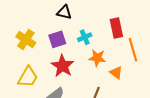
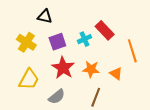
black triangle: (64, 12) -> (45, 17), moved
red rectangle: (116, 28) -> (105, 30), moved, turned -30
orange star: (97, 58) -> (91, 69), moved

